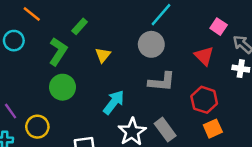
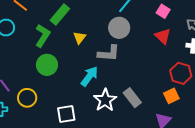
green rectangle: (80, 26) -> (60, 14), size x1.5
pink square: (219, 27) -> (163, 11), moved
gray L-shape: (162, 82) -> (109, 53), moved
red hexagon: (204, 100) -> (181, 73), moved

